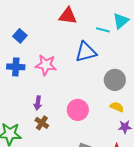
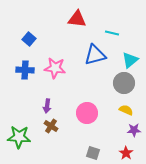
cyan triangle: (121, 21) -> (130, 60), moved

